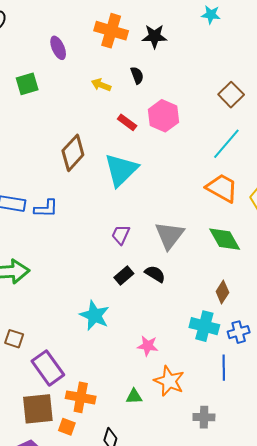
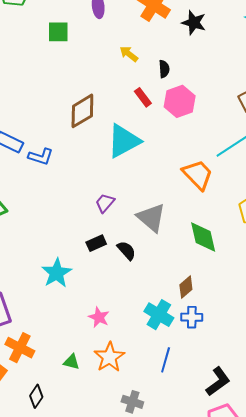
black semicircle: (137, 75) -> (164, 69), moved
orange trapezoid: (222, 188) -> (198, 175), moved
gray triangle: (169, 235) -> (151, 218), turned -44
blue cross: (239, 332) -> (192, 317), moved

